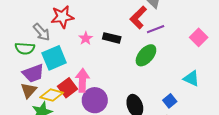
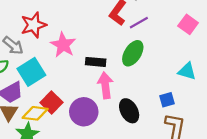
pink star: (86, 38) -> (63, 45), size x1.6
black rectangle: (112, 38) -> (96, 62), moved
pink arrow: (82, 80) -> (105, 85), moved
blue square: (170, 101) -> (167, 100), turned 32

